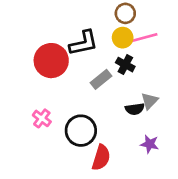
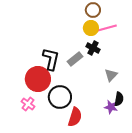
black L-shape: (84, 43) -> (51, 59), moved, turned -65
red circle: (51, 61) -> (38, 79), moved
black semicircle: (135, 109) -> (119, 99), moved, turned -72
pink cross: (42, 118) -> (28, 104), moved

